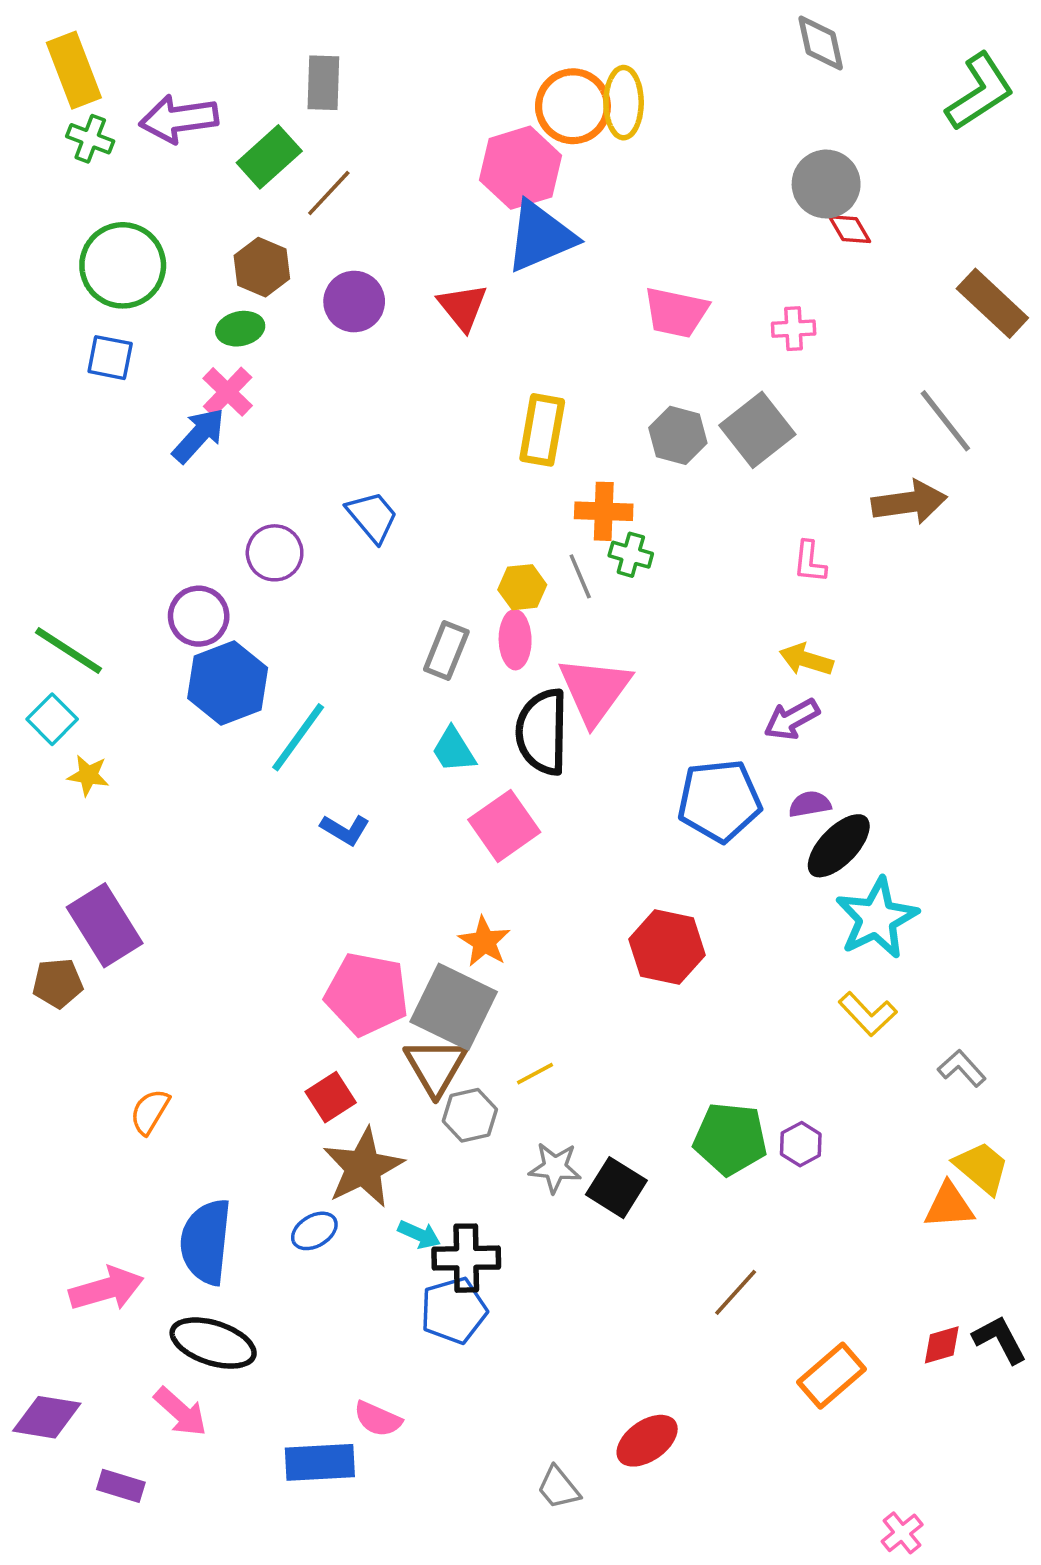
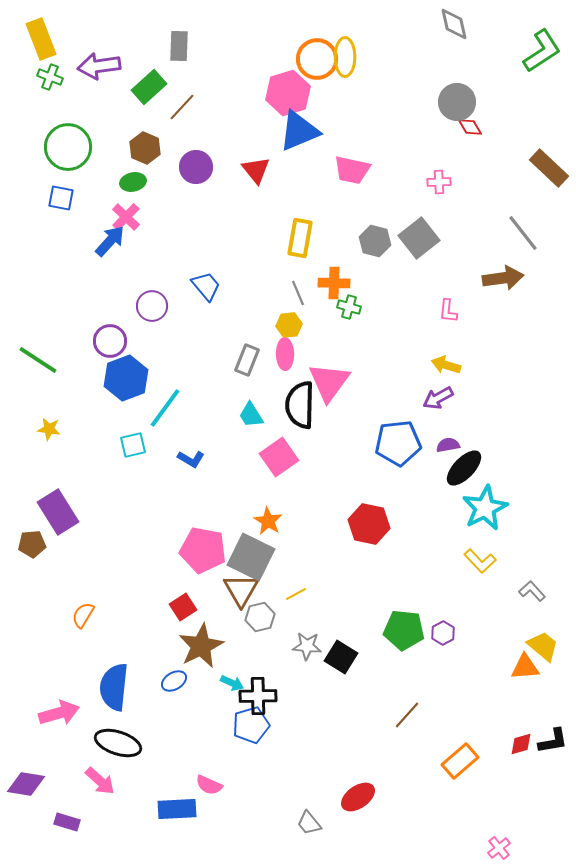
pink trapezoid: (676, 312) -> (352, 170), moved
gray line: (580, 576) -> (298, 293), moved
cyan square: (52, 719) -> (133, 445), moved, turned 32
black L-shape: (1000, 1339) -> (553, 741), turned 108

